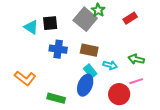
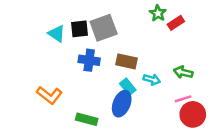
green star: (98, 10) -> (158, 13), moved
gray square: (85, 19) -> (104, 28), moved, turned 30
red circle: (119, 94) -> (193, 114), moved

